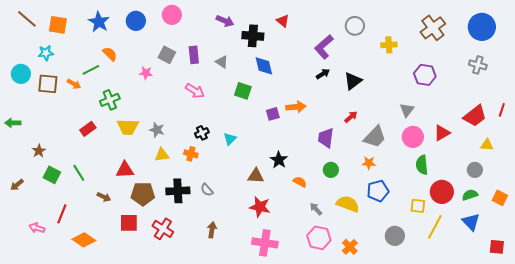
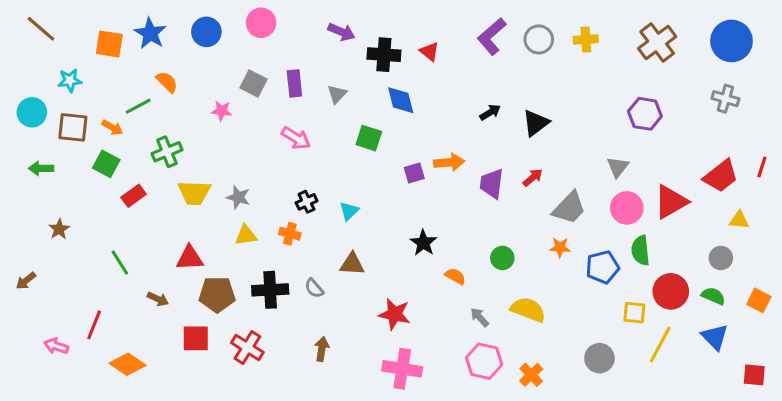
red triangle: (283, 21) -> (429, 52), moved
orange square: (58, 25) -> (109, 44), moved
yellow cross: (389, 45) -> (586, 39), moved
purple L-shape: (324, 47) -> (492, 36), moved
gray triangle: (222, 62) -> (337, 94), turned 40
green arrow: (13, 123) -> (41, 168), moved
red triangle: (442, 133) -> (671, 202), size x1.4
purple trapezoid: (326, 138) -> (492, 184), moved
green square: (52, 175) -> (106, 164), moved
brown triangle: (256, 176) -> (352, 264), moved
blue pentagon: (378, 191) -> (602, 267), moved
green semicircle: (470, 195) -> (713, 296), turned 42

